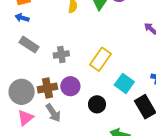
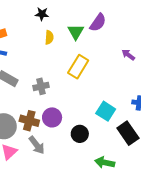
yellow rectangle: (101, 59) -> (78, 67), moved
brown cross: (47, 88) -> (29, 121), turned 30

